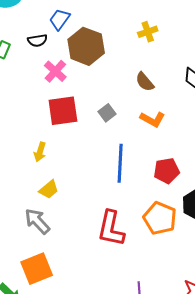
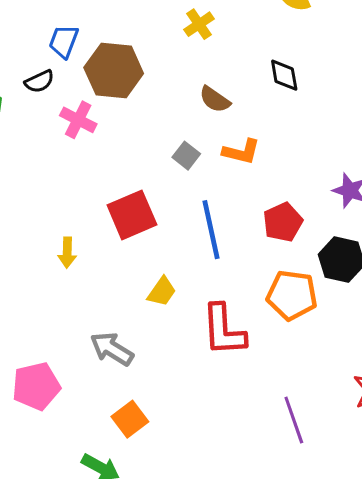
red square: (63, 111) -> (132, 215), moved
gray square: (107, 113) -> (186, 156), moved
yellow arrow: (40, 152) -> (67, 252), moved
yellow trapezoid: (49, 189) -> (162, 292), moved
orange square: (37, 269) -> (130, 419), size x0.7

